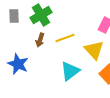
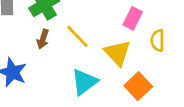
yellow line: (65, 38) -> (77, 36), turned 66

